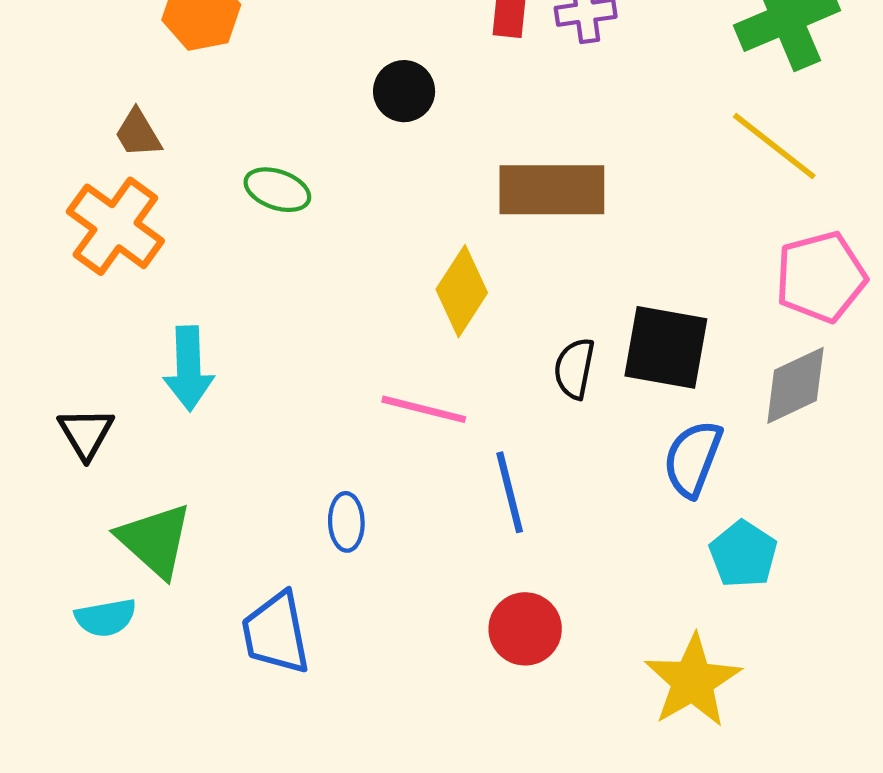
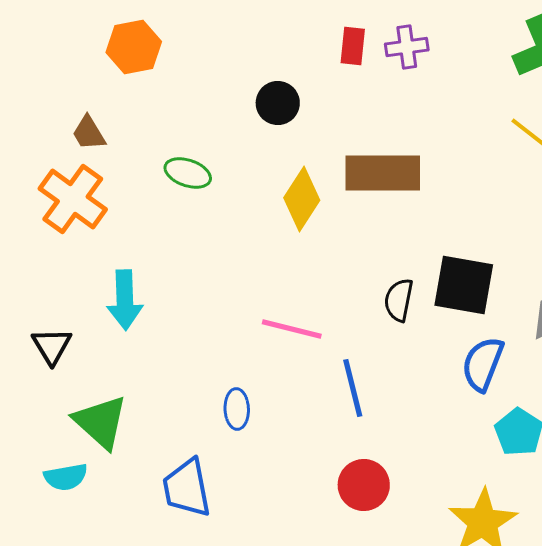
yellow diamond: (462, 291) -> (302, 199), moved

